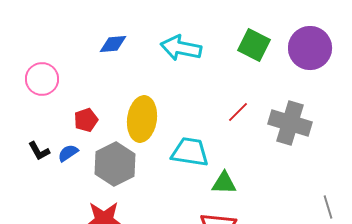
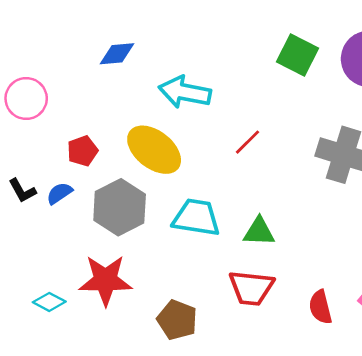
cyan arrow: (181, 48) -> (185, 92), moved
red line: (238, 112) -> (248, 142), moved
yellow ellipse: (142, 119) -> (154, 150), turned -60
cyan trapezoid: (190, 152) -> (196, 218), moved

